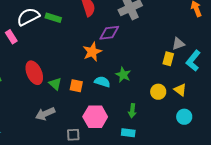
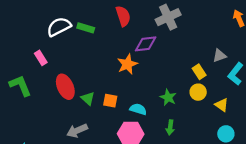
pink rectangle: (11, 37) -> (41, 58), moved
yellow rectangle: (168, 59) -> (199, 72), moved, turned -48
green star: (123, 75) -> (168, 97), moved
cyan semicircle: (102, 82) -> (138, 109), moved
yellow circle: (158, 92) -> (198, 92), moved

